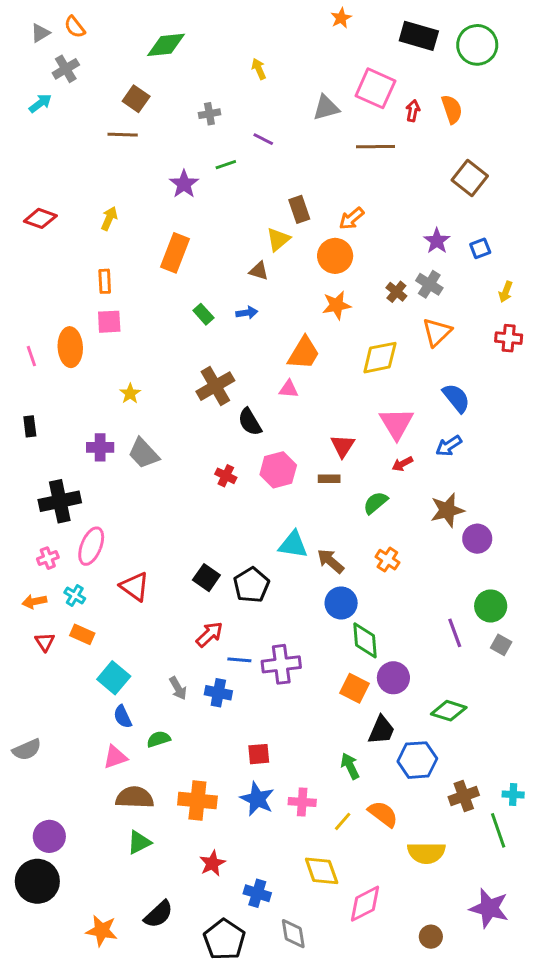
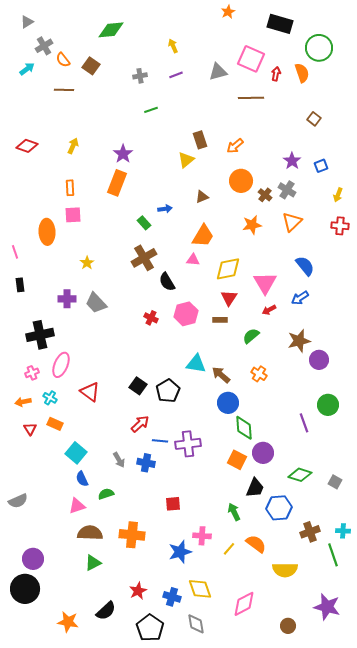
orange semicircle: (75, 27) -> (63, 60), moved
green circle: (477, 45) -> (319, 48), moved
brown line: (123, 135) -> (64, 90), moved
purple line: (263, 139) -> (176, 75), moved, turned -48
brown square: (470, 178) -> (314, 119), size x0.6
purple star: (184, 184) -> (123, 154), moved
orange rectangle: (175, 253) -> (117, 183), moved
orange circle: (335, 256) -> (241, 181), moved
brown triangle: (259, 271) -> (202, 197), moved, turned -40
orange star: (337, 305) -> (252, 225), moved
green rectangle: (203, 314) -> (144, 223), moved
pink line: (31, 356) -> (15, 252), moved
yellow diamond: (380, 358) -> (228, 269), moved
gray square: (501, 645) -> (335, 482), moved
blue star: (257, 799) -> (180, 552), moved, turned 30
red star: (212, 863) -> (138, 591), moved
yellow diamond: (322, 871) -> (200, 589), moved

